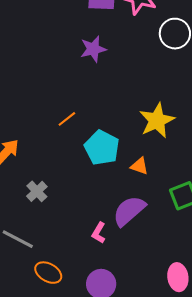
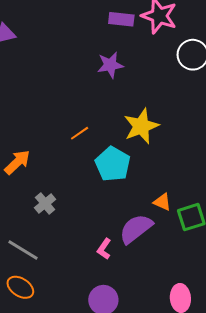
yellow star: (157, 121) -> (141, 126), moved
orange triangle: (139, 166) -> (162, 202), moved
orange ellipse: (48, 273) -> (20, 287), moved

